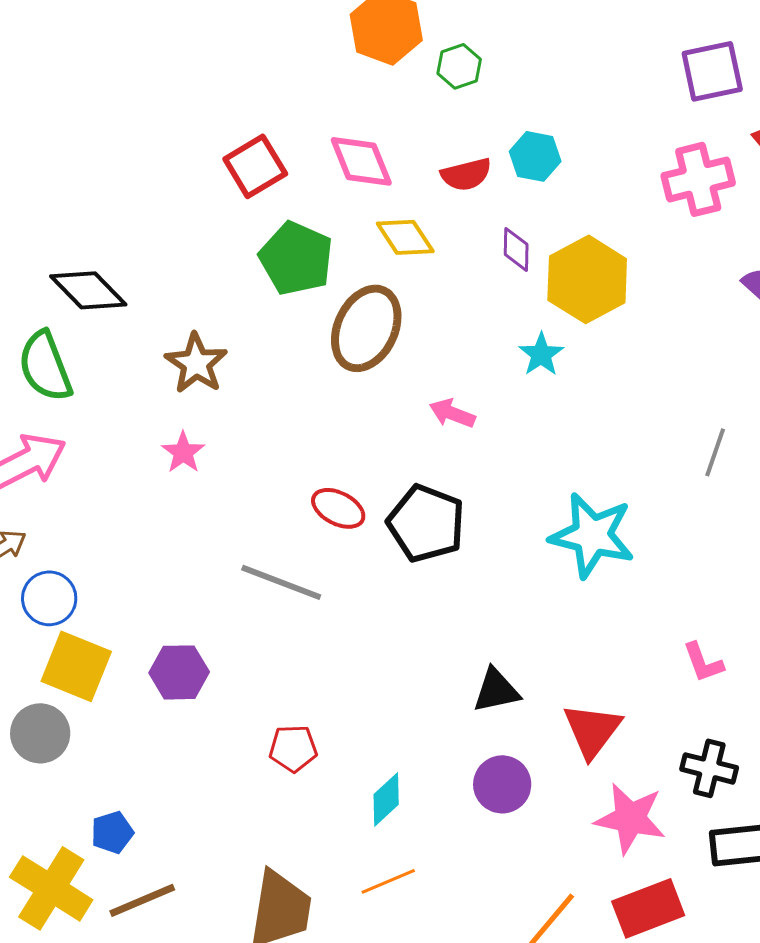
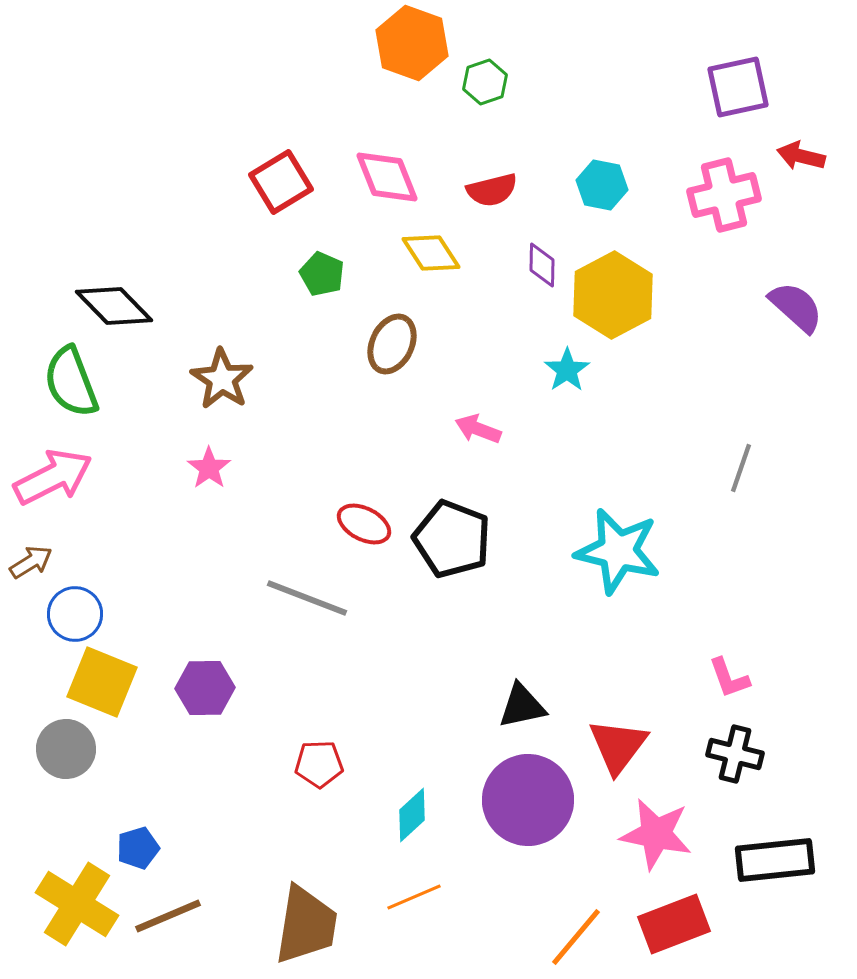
cyan hexagon: (535, 156) -> (602, 185), moved
green pentagon: (296, 258) -> (322, 274), size x0.6
brown ellipse: (366, 328) -> (392, 344), size x0.7
black cross: (709, 768) -> (735, 754), moved
purple circle: (502, 784) -> (528, 800), size x1.6

